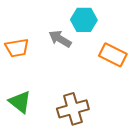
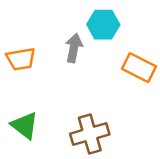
gray arrow: (60, 39) -> (74, 48), turned 70

